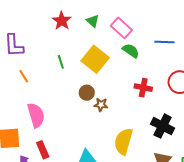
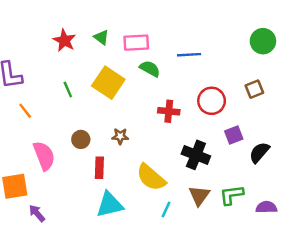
pink rectangle: (121, 28) -> (136, 43), turned -40
brown circle: (87, 93) -> (81, 139), moved
yellow semicircle: (123, 141) -> (151, 177), turned -60
red rectangle: (43, 150) -> (99, 168), moved, turned 30

